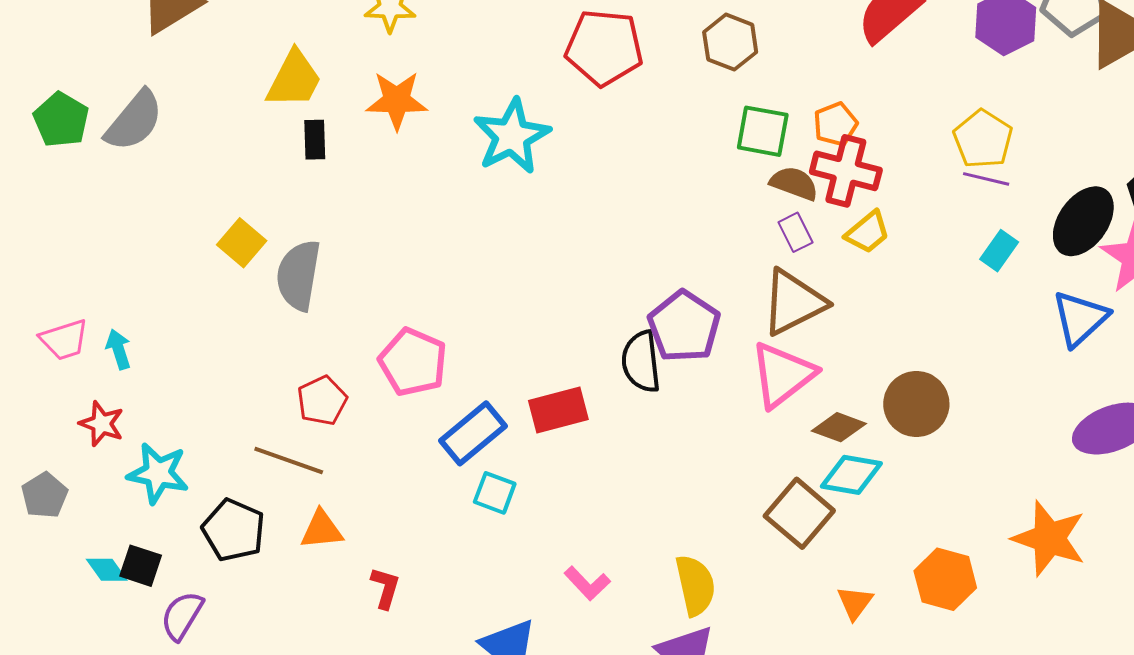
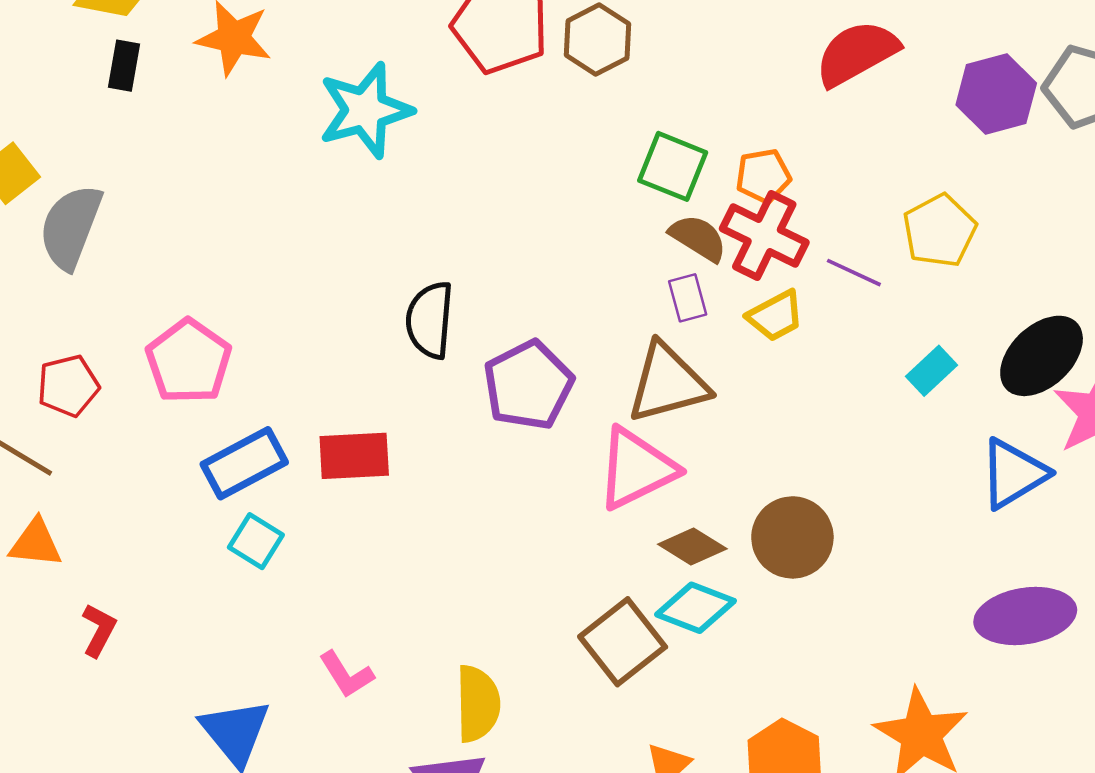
brown hexagon: (730, 42) -> (597, 40), moved
purple line: (986, 179) -> (854, 273), moved
black semicircle: (641, 362) -> (430, 320), moved

